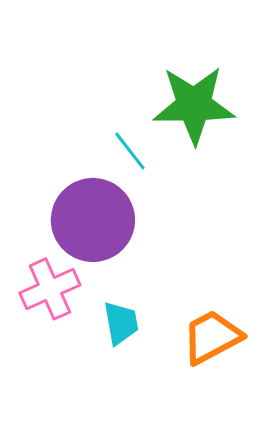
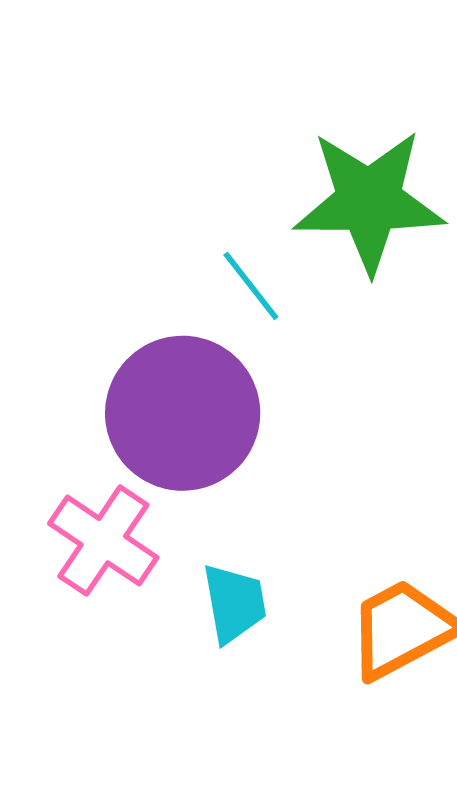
pink cross: (50, 289) -> (103, 541), turned -32

